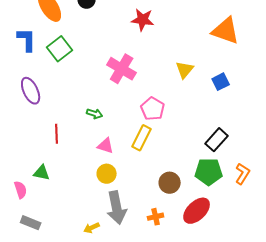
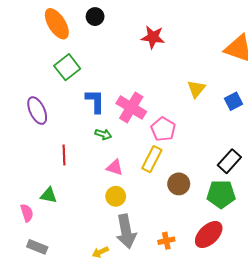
blue L-shape: (27, 40) -> (95, 101), moved
pink cross: (122, 69) -> (131, 107), moved
brown circle: (170, 183) -> (179, 184), moved

